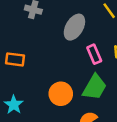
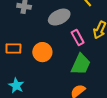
gray ellipse: (74, 27) -> (59, 17), turned 40
orange circle: (61, 94) -> (42, 52), moved

